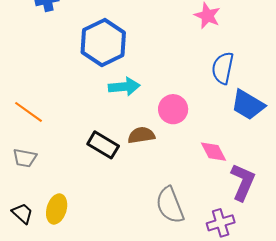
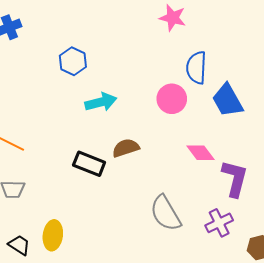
blue hexagon: (103, 43) -> (73, 61), size x0.6
blue trapezoid: (248, 105) -> (227, 100), turned 39
pink circle: (173, 109) -> (172, 99), moved

